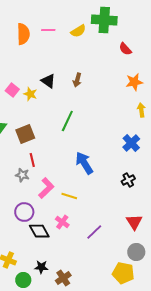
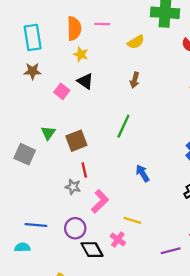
yellow semicircle: (78, 31) -> (136, 42), moved
black triangle: (48, 81) -> (85, 81), moved
yellow star: (30, 94) -> (81, 54), moved
blue arrow: (84, 163) -> (143, 173), size x0.7
yellow line: (69, 196) -> (132, 220), moved
purple line: (94, 232) -> (171, 251), moved, turned 30

